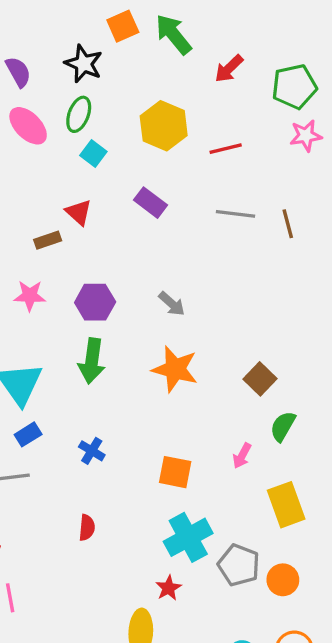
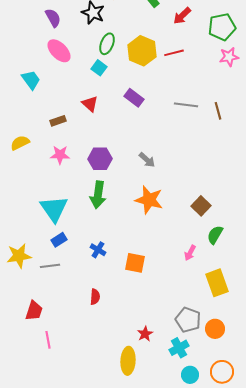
green ellipse: (79, 114) -> (107, 44), moved
red line: (226, 149) -> (174, 53), moved
brown rectangle: (48, 240) -> (58, 121), moved
orange square: (175, 472) -> (135, 263), moved
cyan cross: (188, 537) -> (179, 348), moved, size x0.7

